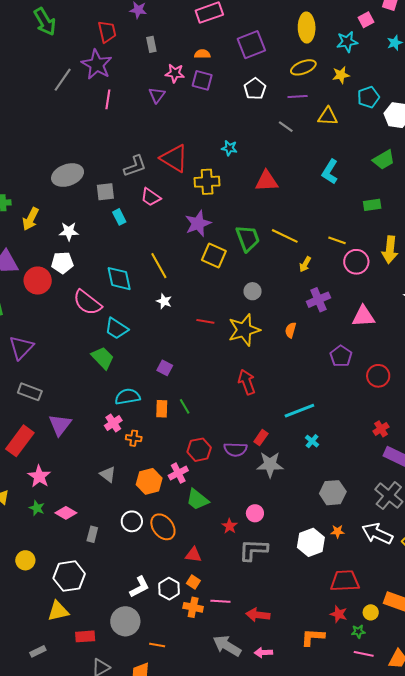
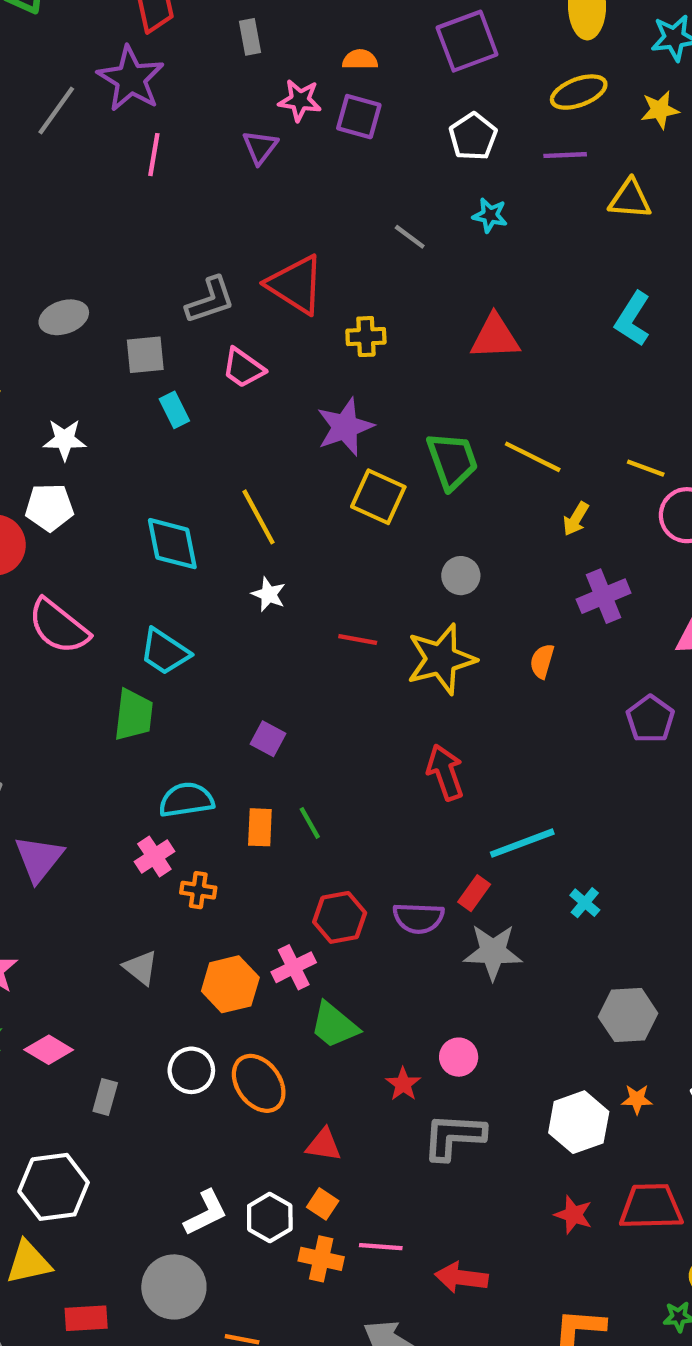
gray line: (286, 127) -> (410, 237), moved
cyan star: (229, 148) -> (490, 215), moved
gray ellipse: (68, 175) -> (64, 317), size x0.7
yellow cross: (207, 182) -> (366, 337), size x0.7
pink semicircle: (87, 302) -> (59, 626), moved
green trapezoid: (103, 358) -> (134, 715), turned 50
cyan line: (299, 411) -> (522, 843), moved
red star: (339, 614) -> (573, 1215), moved

